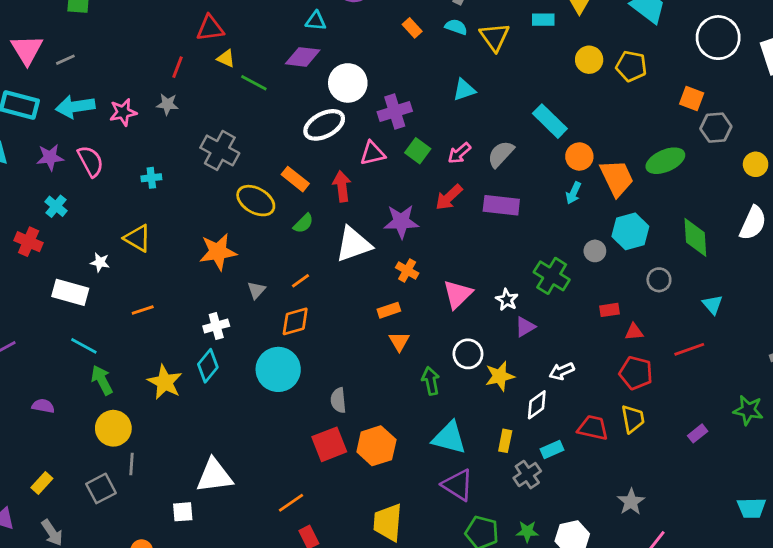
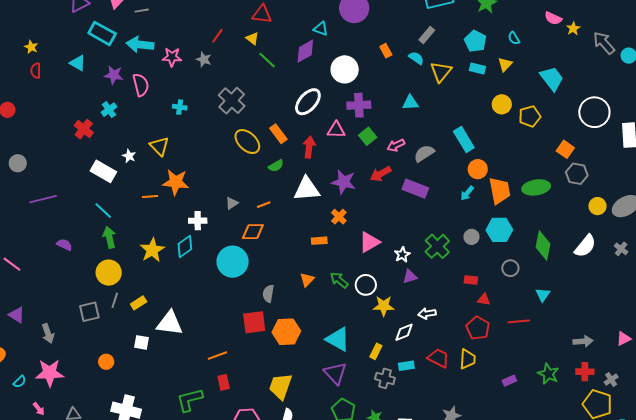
red triangle: (210, 28) -> (262, 14), moved
purple diamond: (303, 57) -> (305, 51), turned -50
yellow pentagon: (631, 66) -> (530, 116), turned 30
white circle: (348, 83) -> (345, 69), moved
white ellipse: (324, 125) -> (308, 102), turned -36
orange star: (218, 252) -> (176, 182), moved
orange triangle: (399, 341) -> (307, 280), moved
green arrow: (431, 381) -> (339, 280), moved, turned -54
gray cross: (527, 475) -> (385, 378), turned 36
yellow rectangle: (42, 483) -> (139, 303), moved

